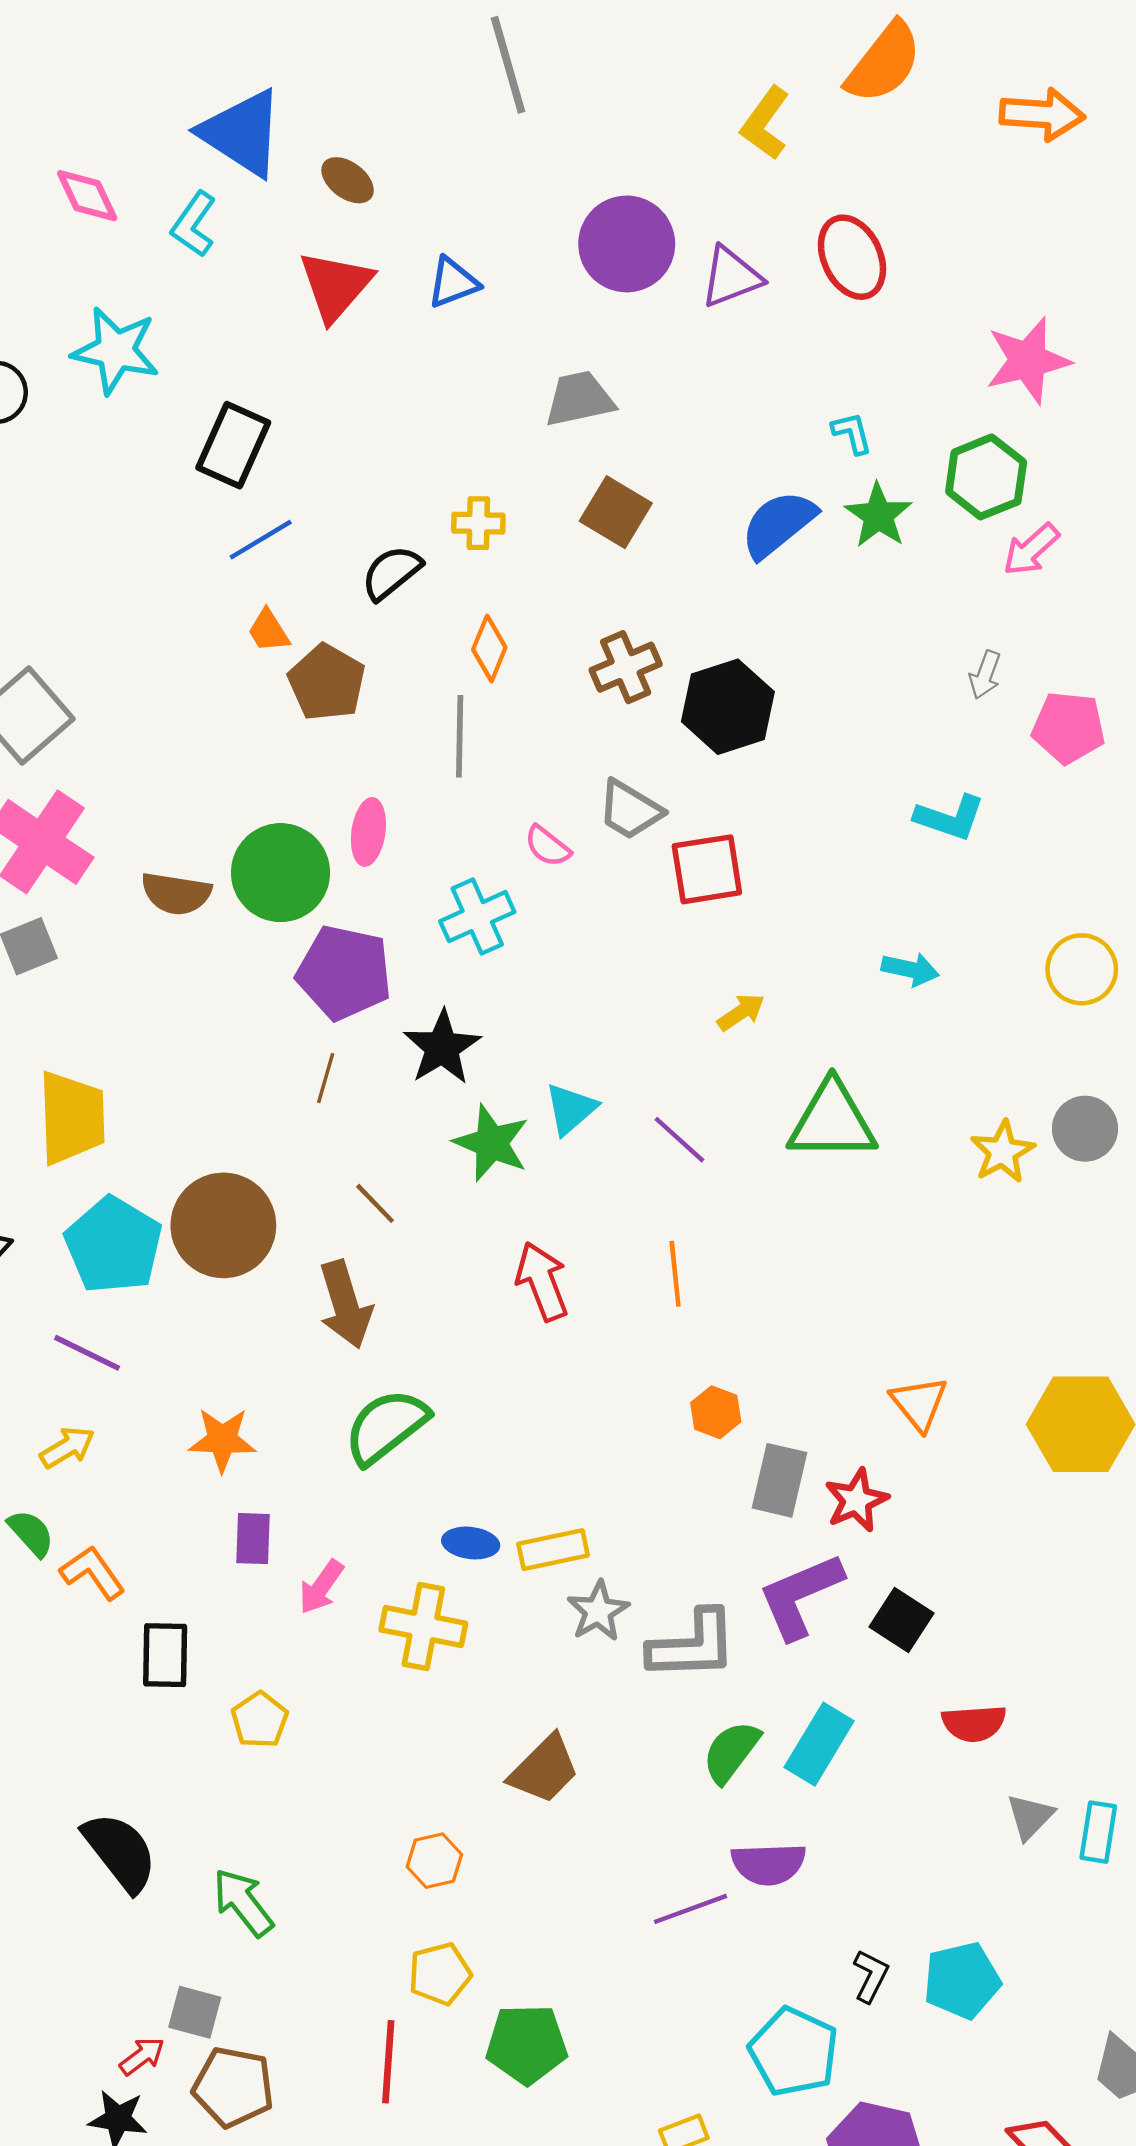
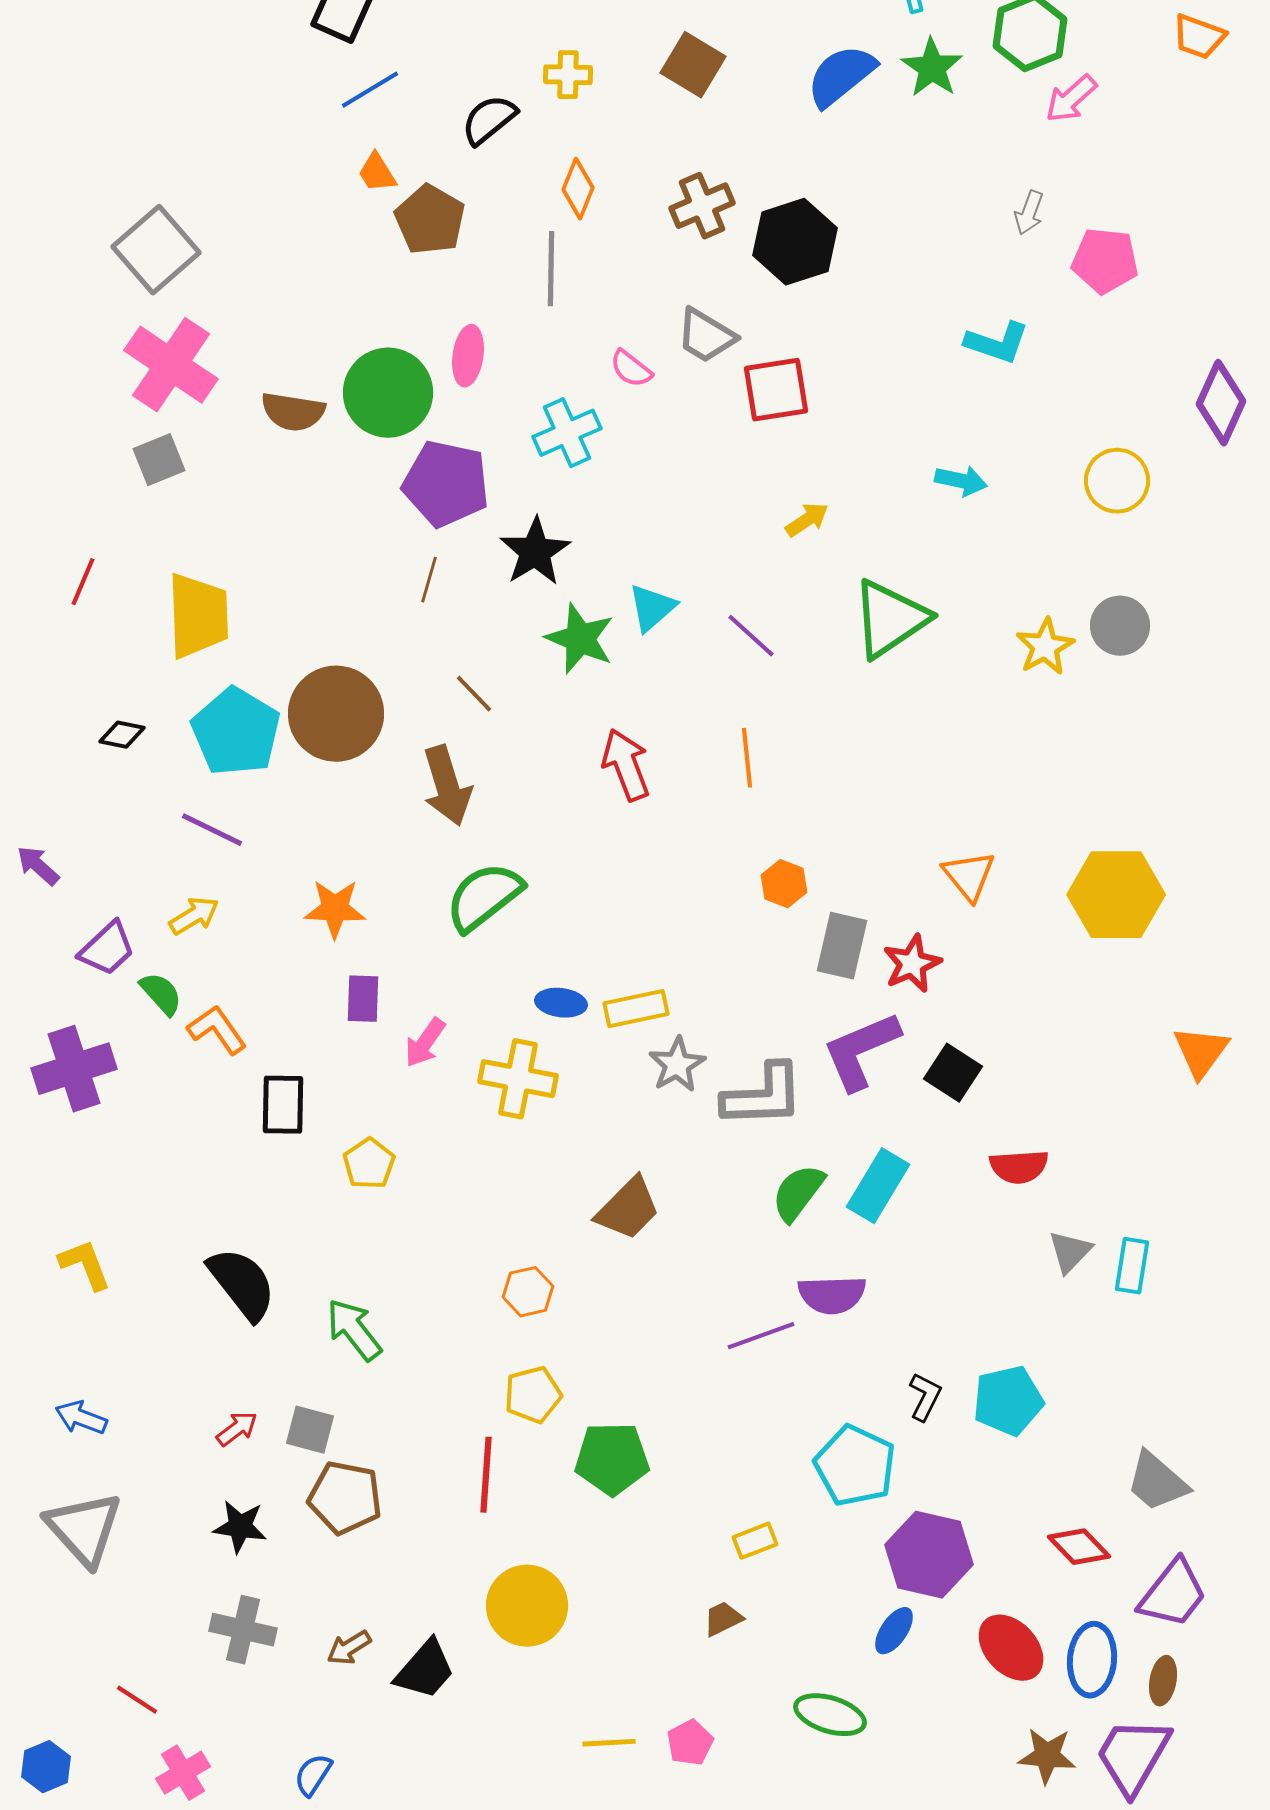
green triangle: (832, 1121) -> (890, 619), turned -34
red arrow: (142, 2056) -> (237, 1429), moved

